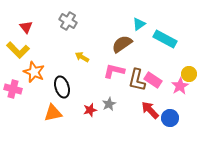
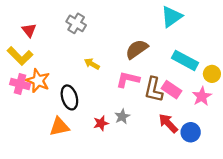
cyan triangle: (139, 24) -> (172, 17), moved, size x1.5
cyan rectangle: (165, 39) -> (185, 60), moved
yellow circle: (189, 74) -> (212, 74), moved
pink cross: (13, 89) -> (20, 84), moved

